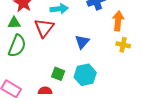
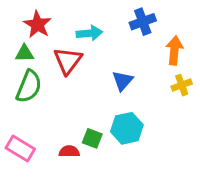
yellow cross: (123, 45) -> (182, 85), turned -32
green square: (58, 74) -> (92, 138), moved

